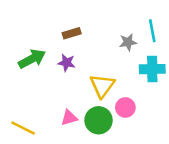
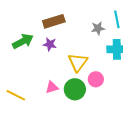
brown rectangle: (72, 33) -> (54, 21), size x1.5

